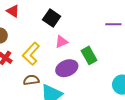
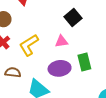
black square: (52, 18) -> (73, 18), moved
brown semicircle: (31, 80) -> (13, 72), moved

